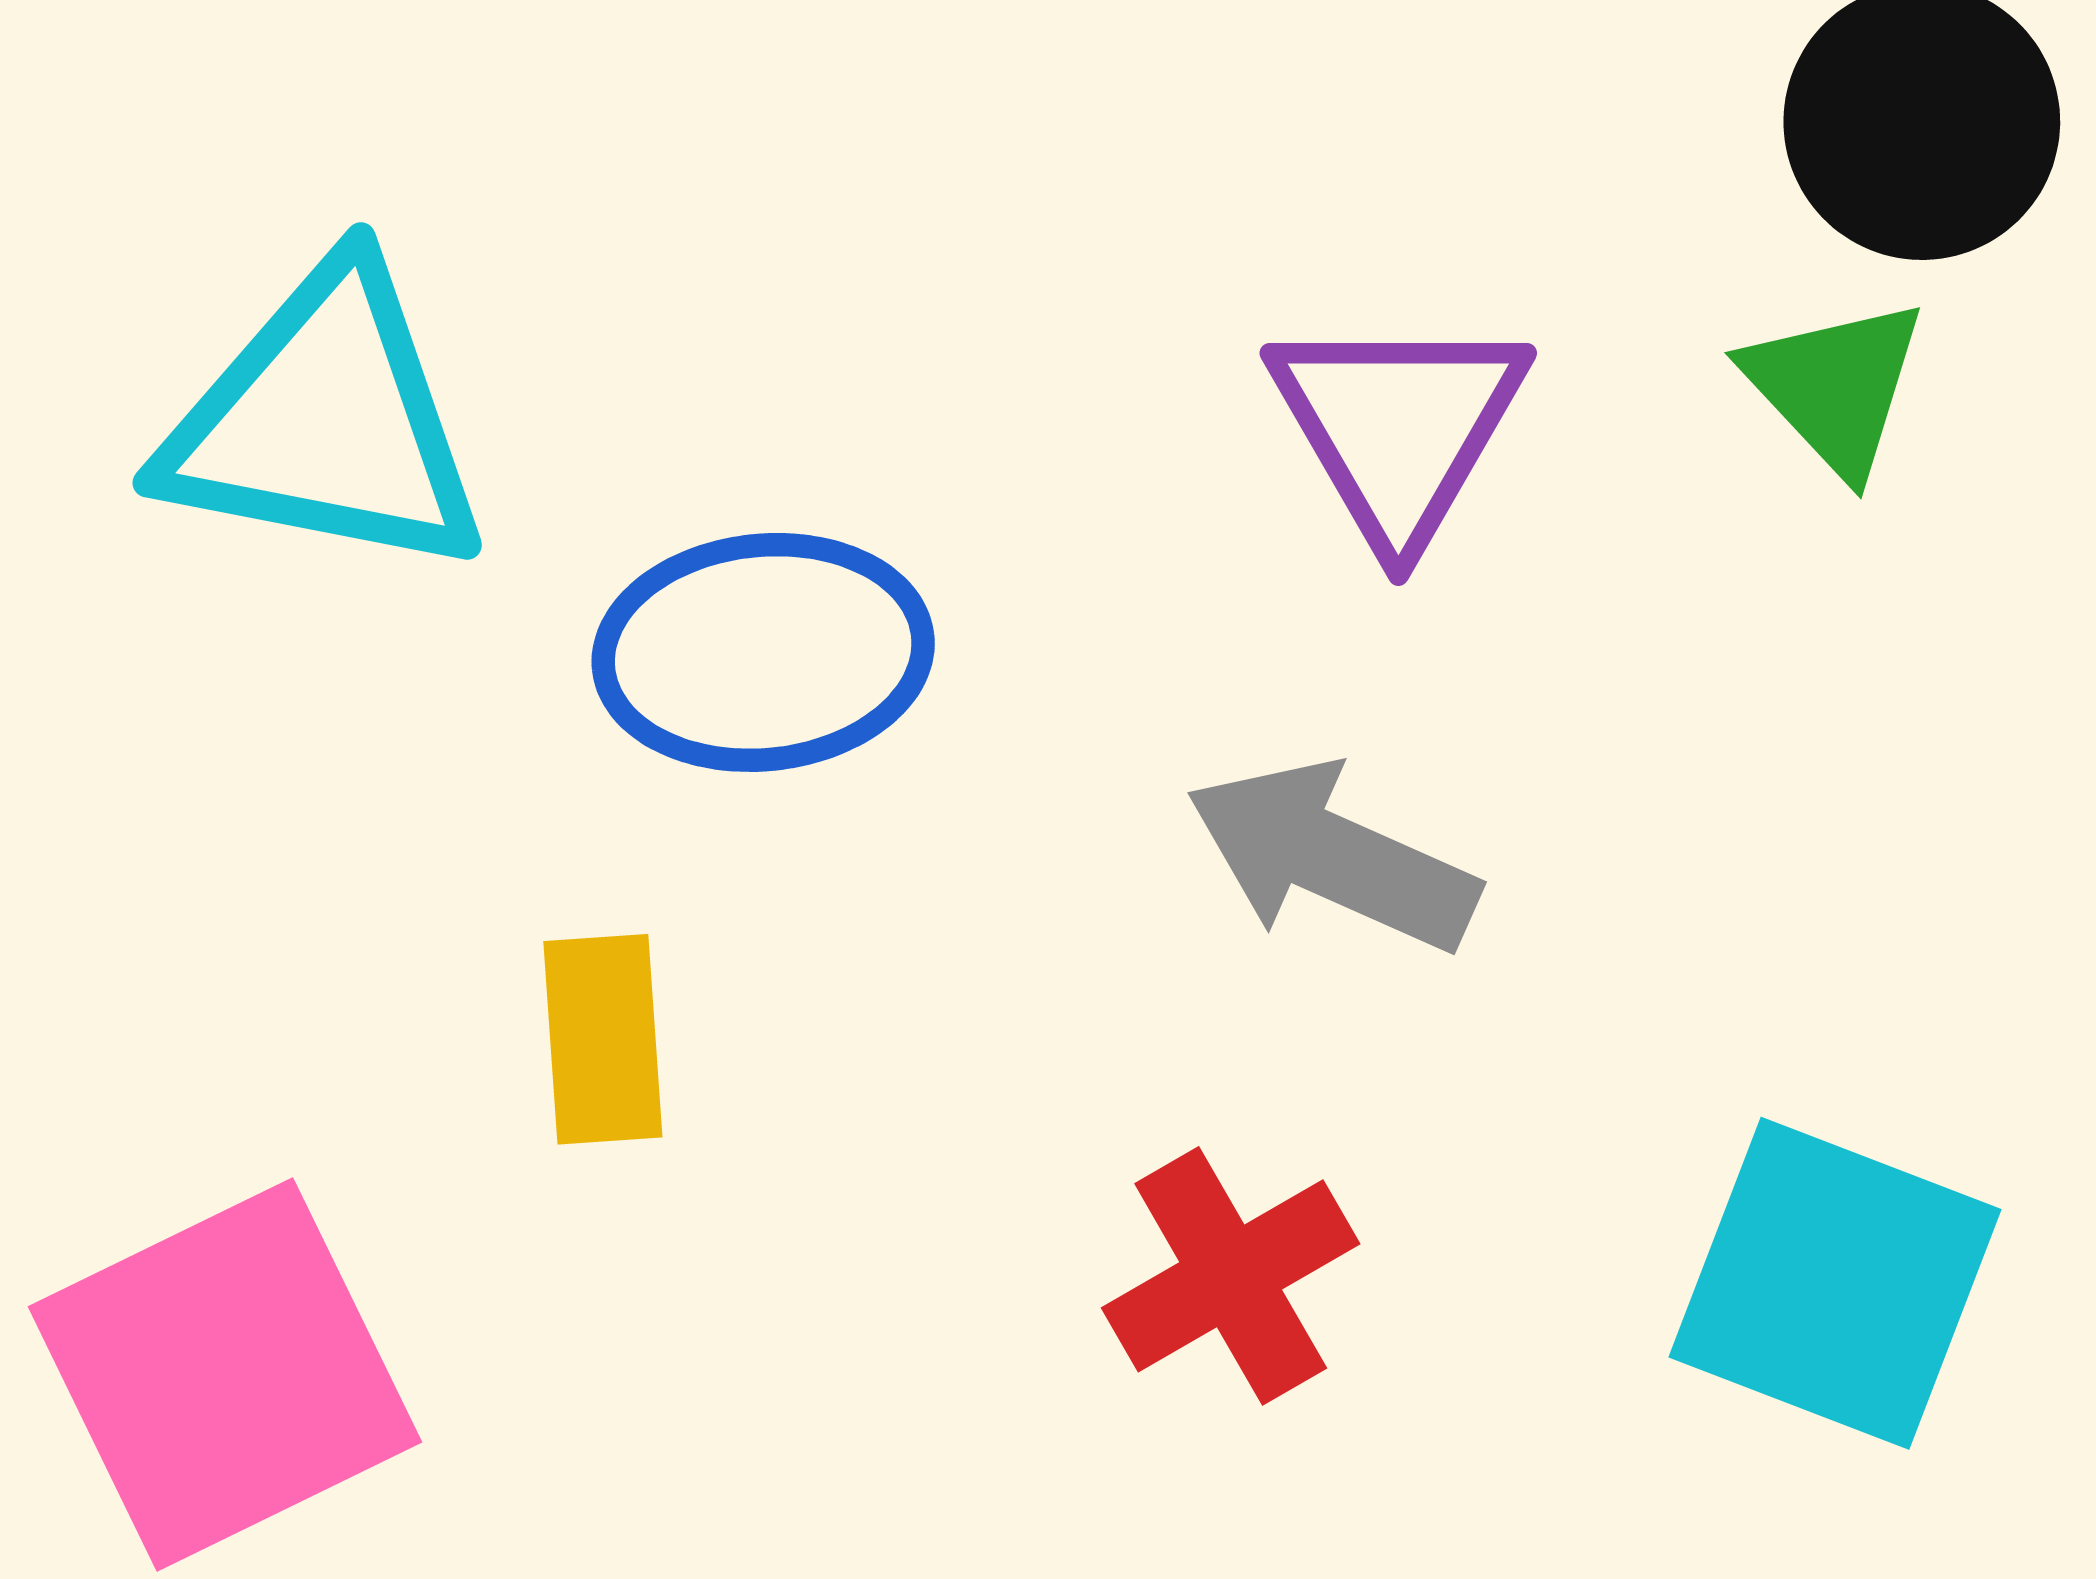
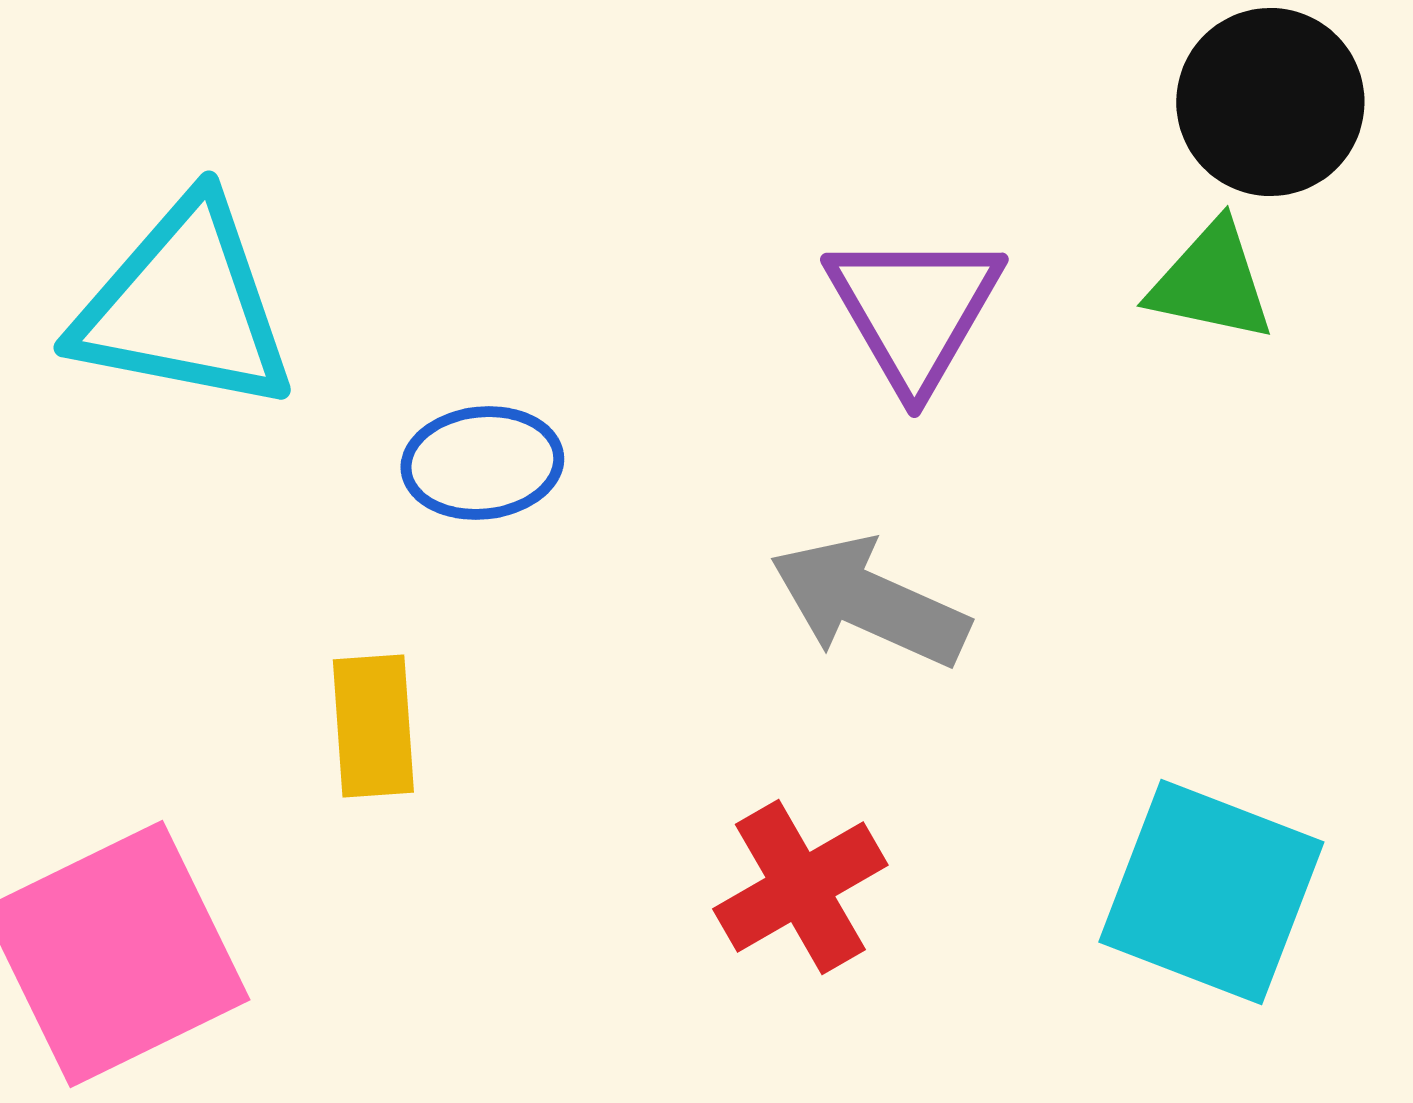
green triangle: (1835, 386) -> (1211, 282), turned -35
blue ellipse: (763, 652) -> (482, 463), size x0.7

